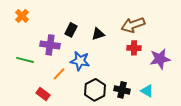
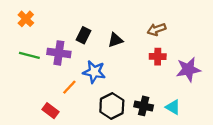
brown arrow: (133, 25) -> (157, 29), size x0.7
green line: (25, 60) -> (29, 55), moved

